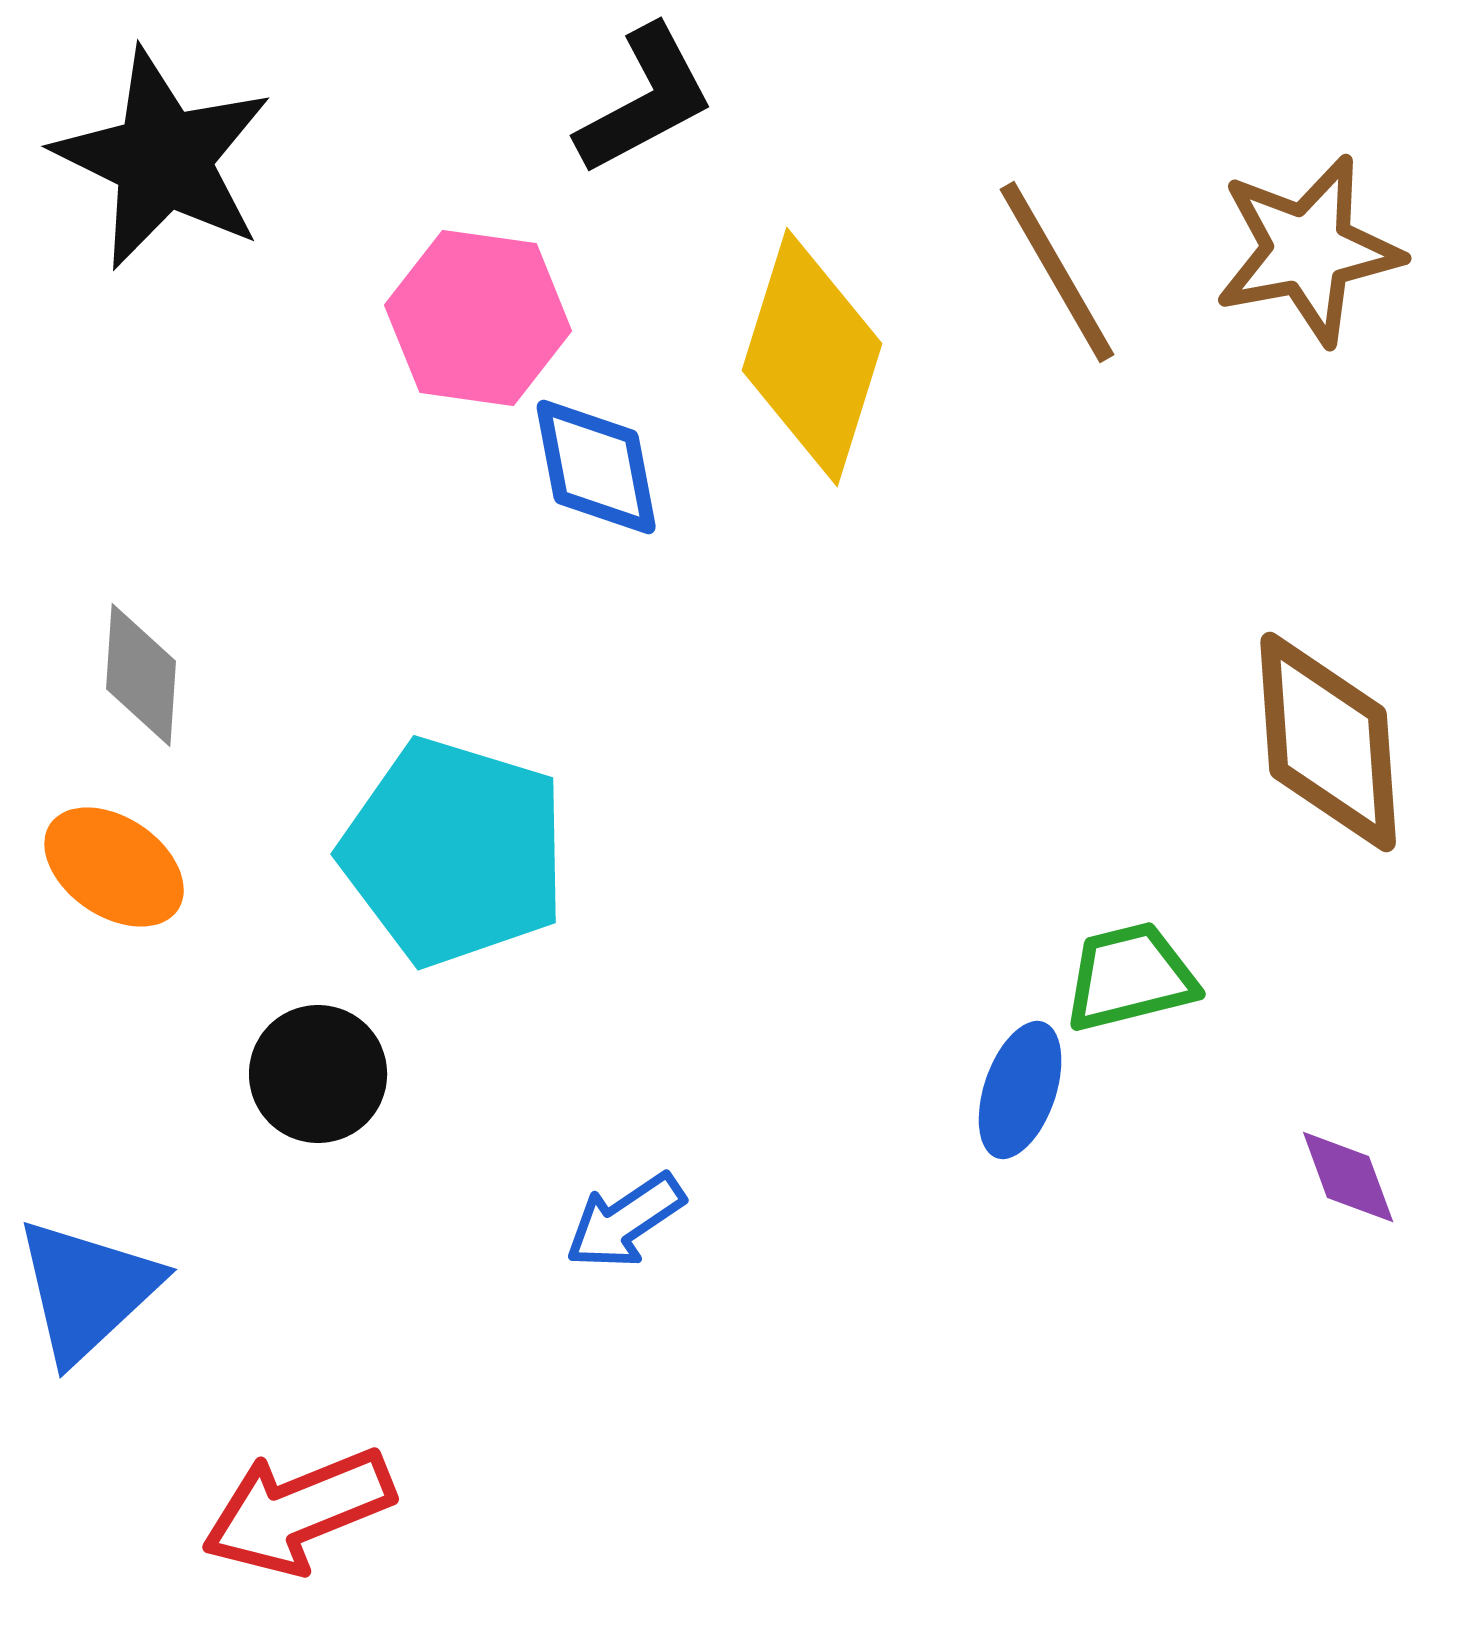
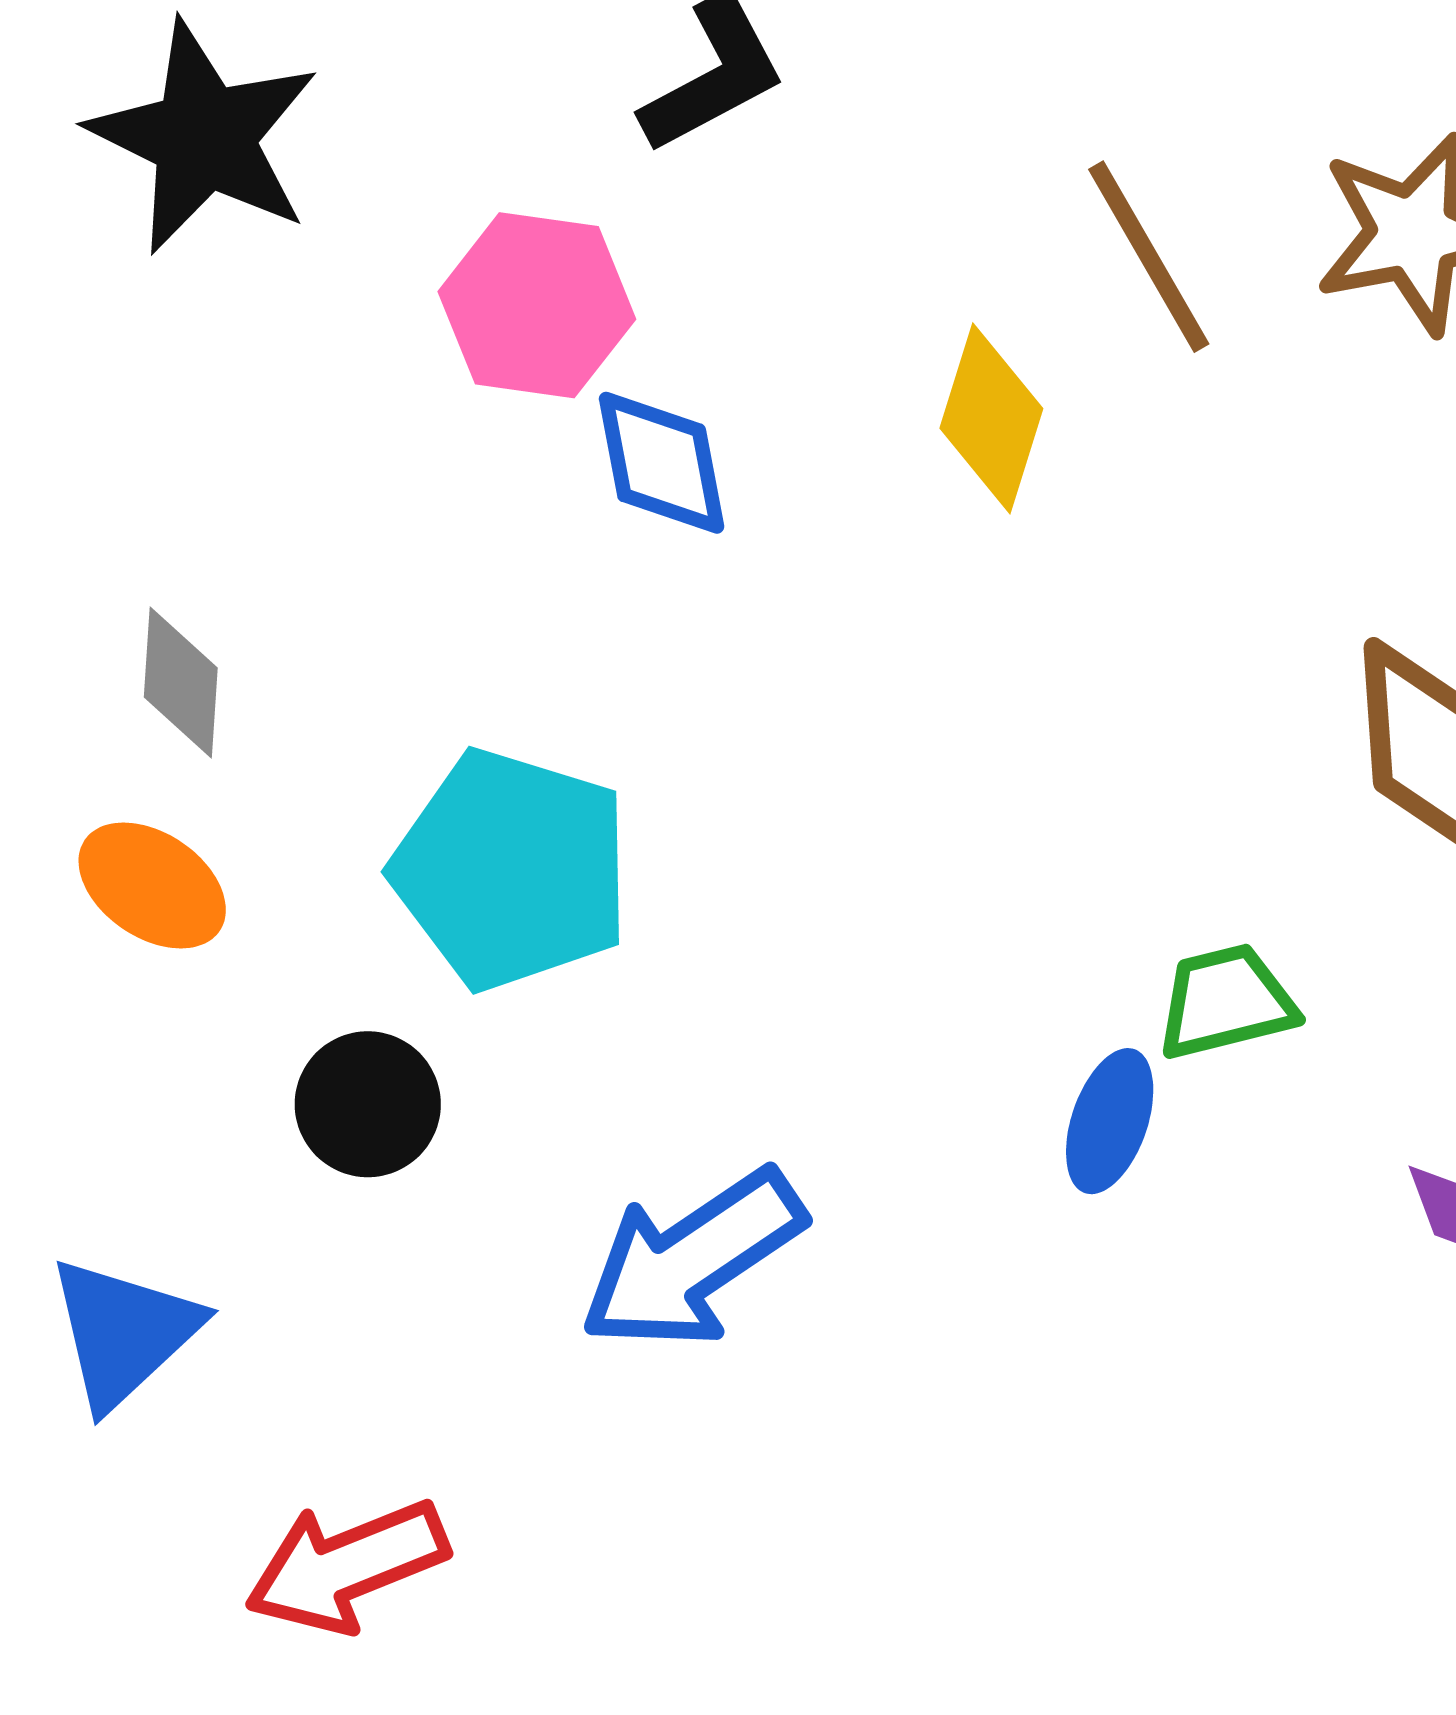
yellow diamond: (812, 357) -> (991, 418), moved, size x0.7
blue arrow: (625, 1221) -> (692, 1260), size x1.8

